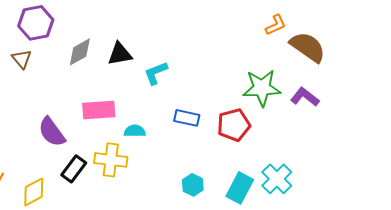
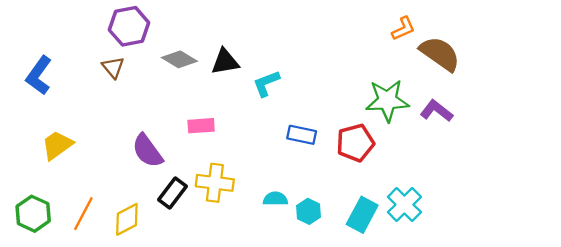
gray diamond: (80, 52) -> (179, 59), turned 60
pink rectangle: (99, 110) -> (201, 126), size x0.7
cyan semicircle: (135, 131) -> (275, 199), moved

